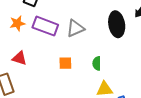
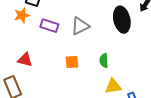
orange star: (17, 23) -> (22, 15), moved
purple rectangle: (45, 26) -> (49, 26), size x0.7

